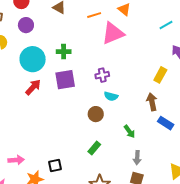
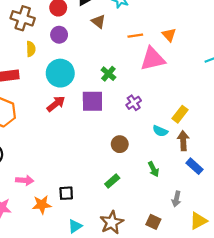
green cross: (64, 52) -> (108, 74), moved, turned 32
purple cross: (102, 75) -> (134, 103), turned -32
yellow rectangle: (160, 75) -> (180, 114), moved
cyan semicircle: (111, 96) -> (160, 131), moved
gray arrow: (137, 158) -> (176, 199), moved

